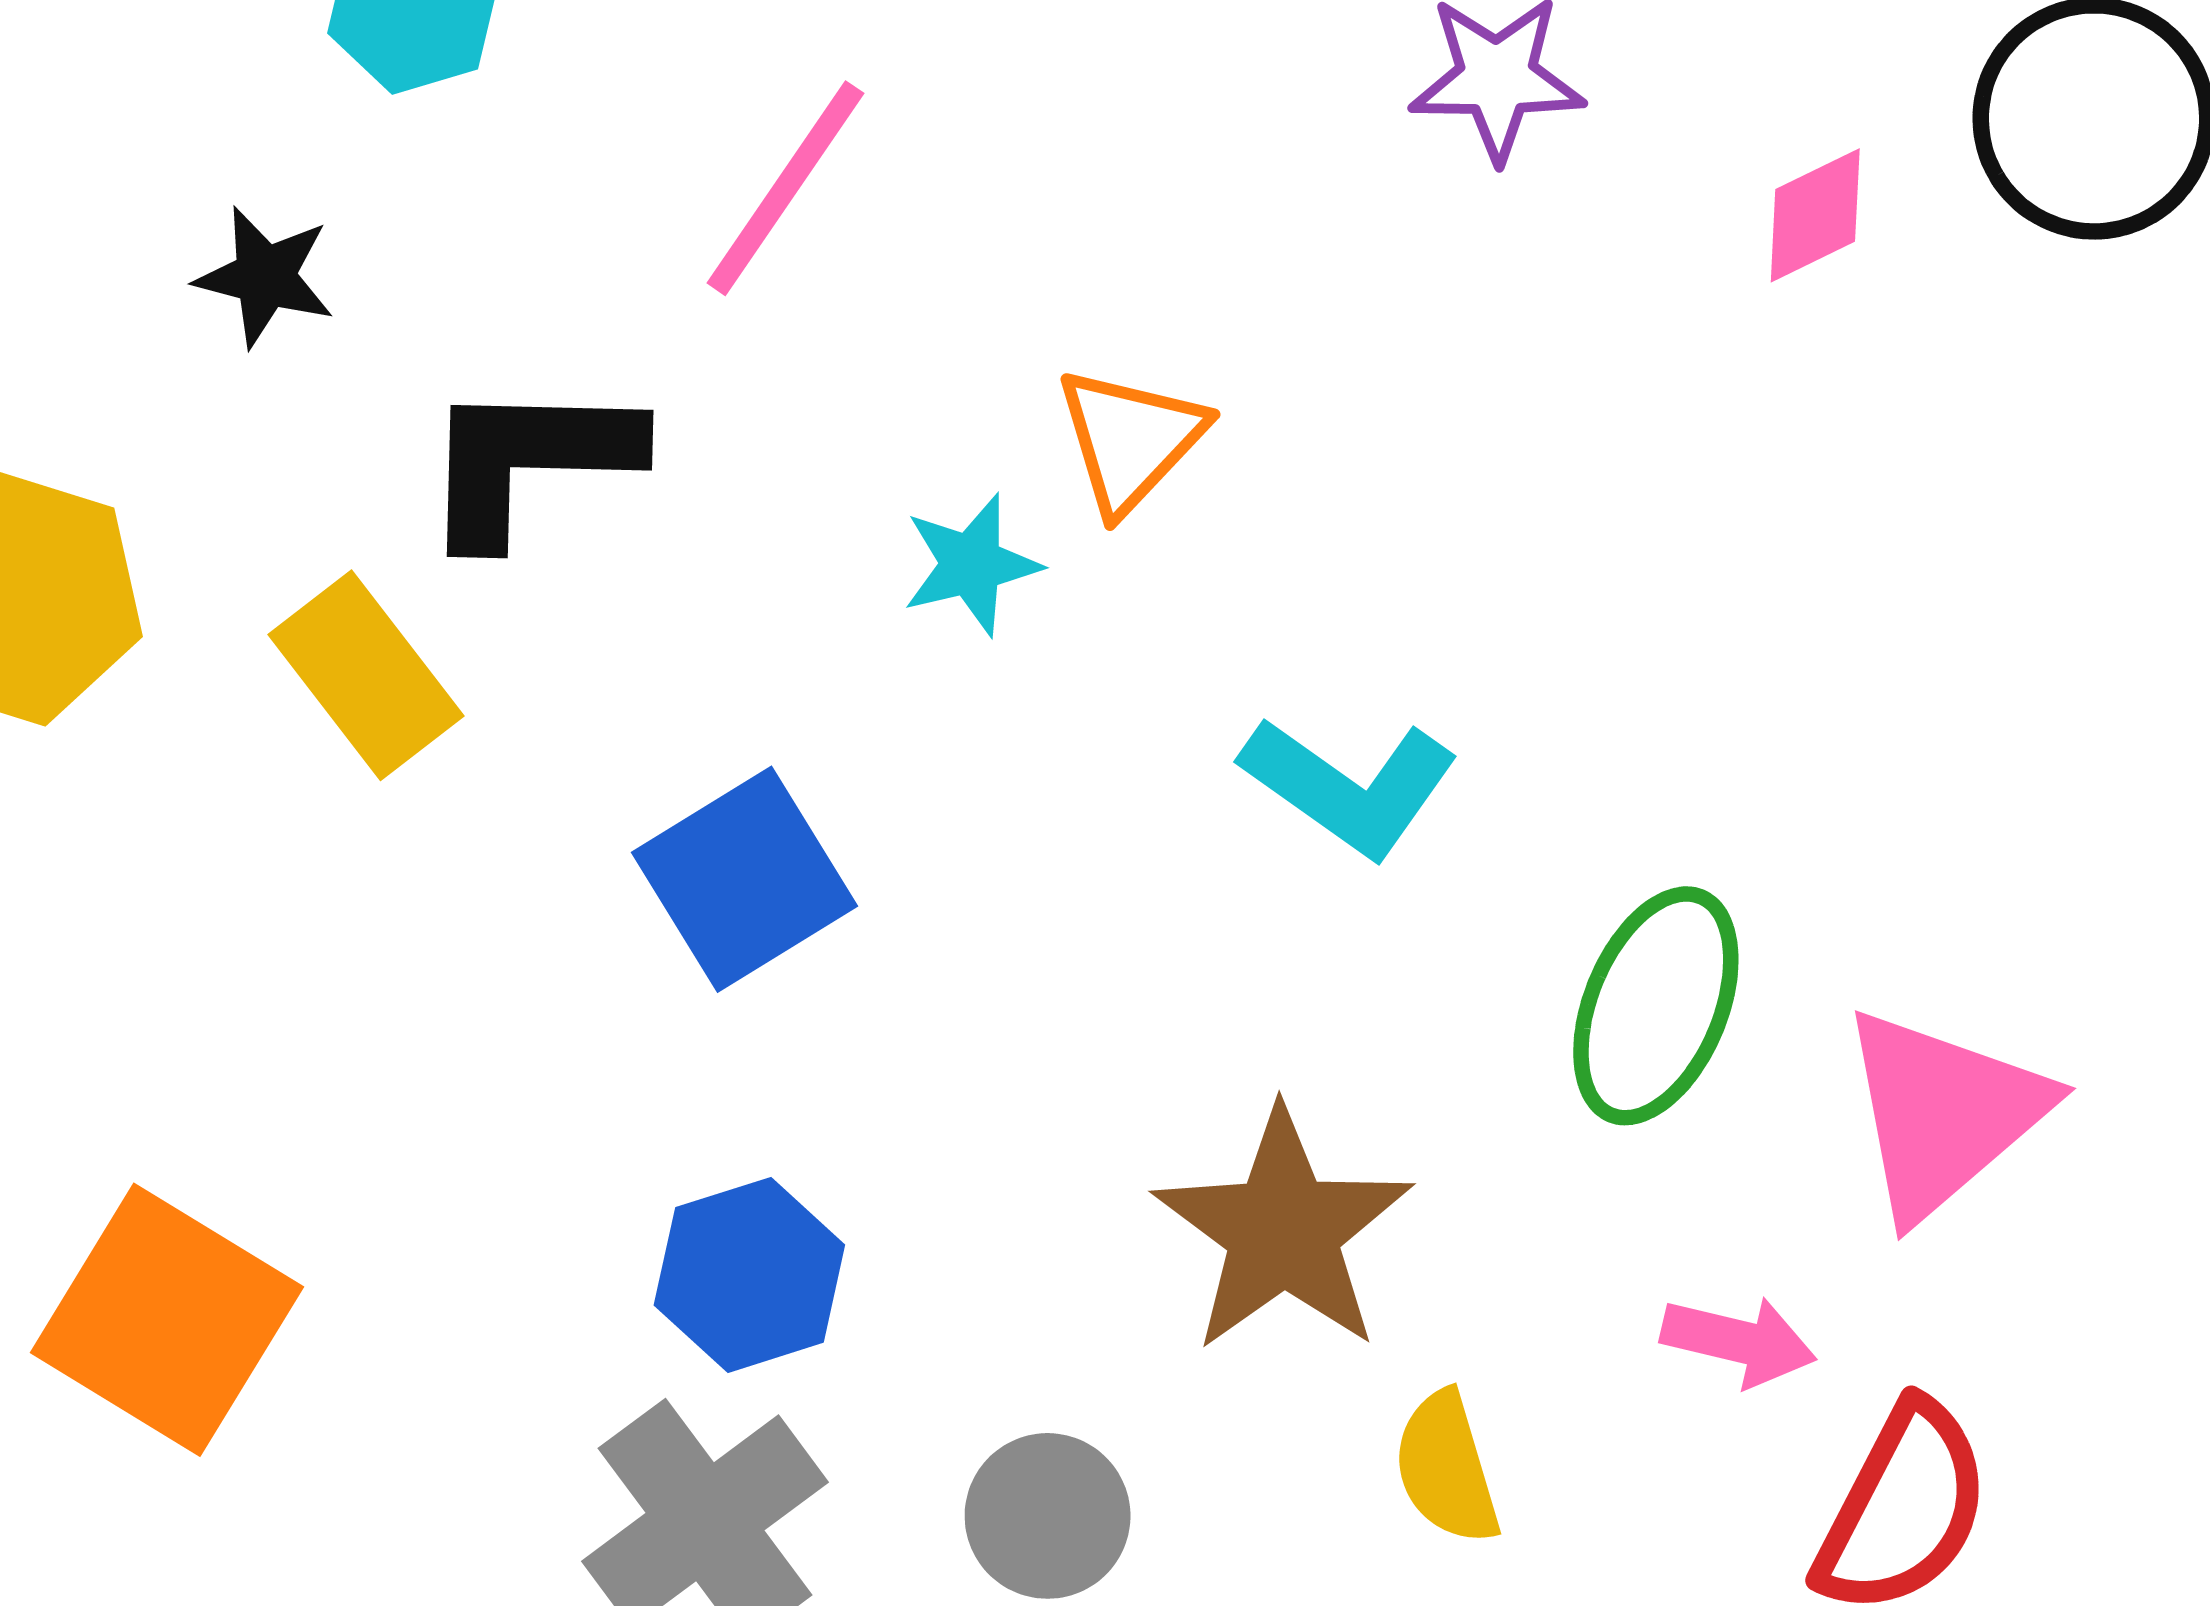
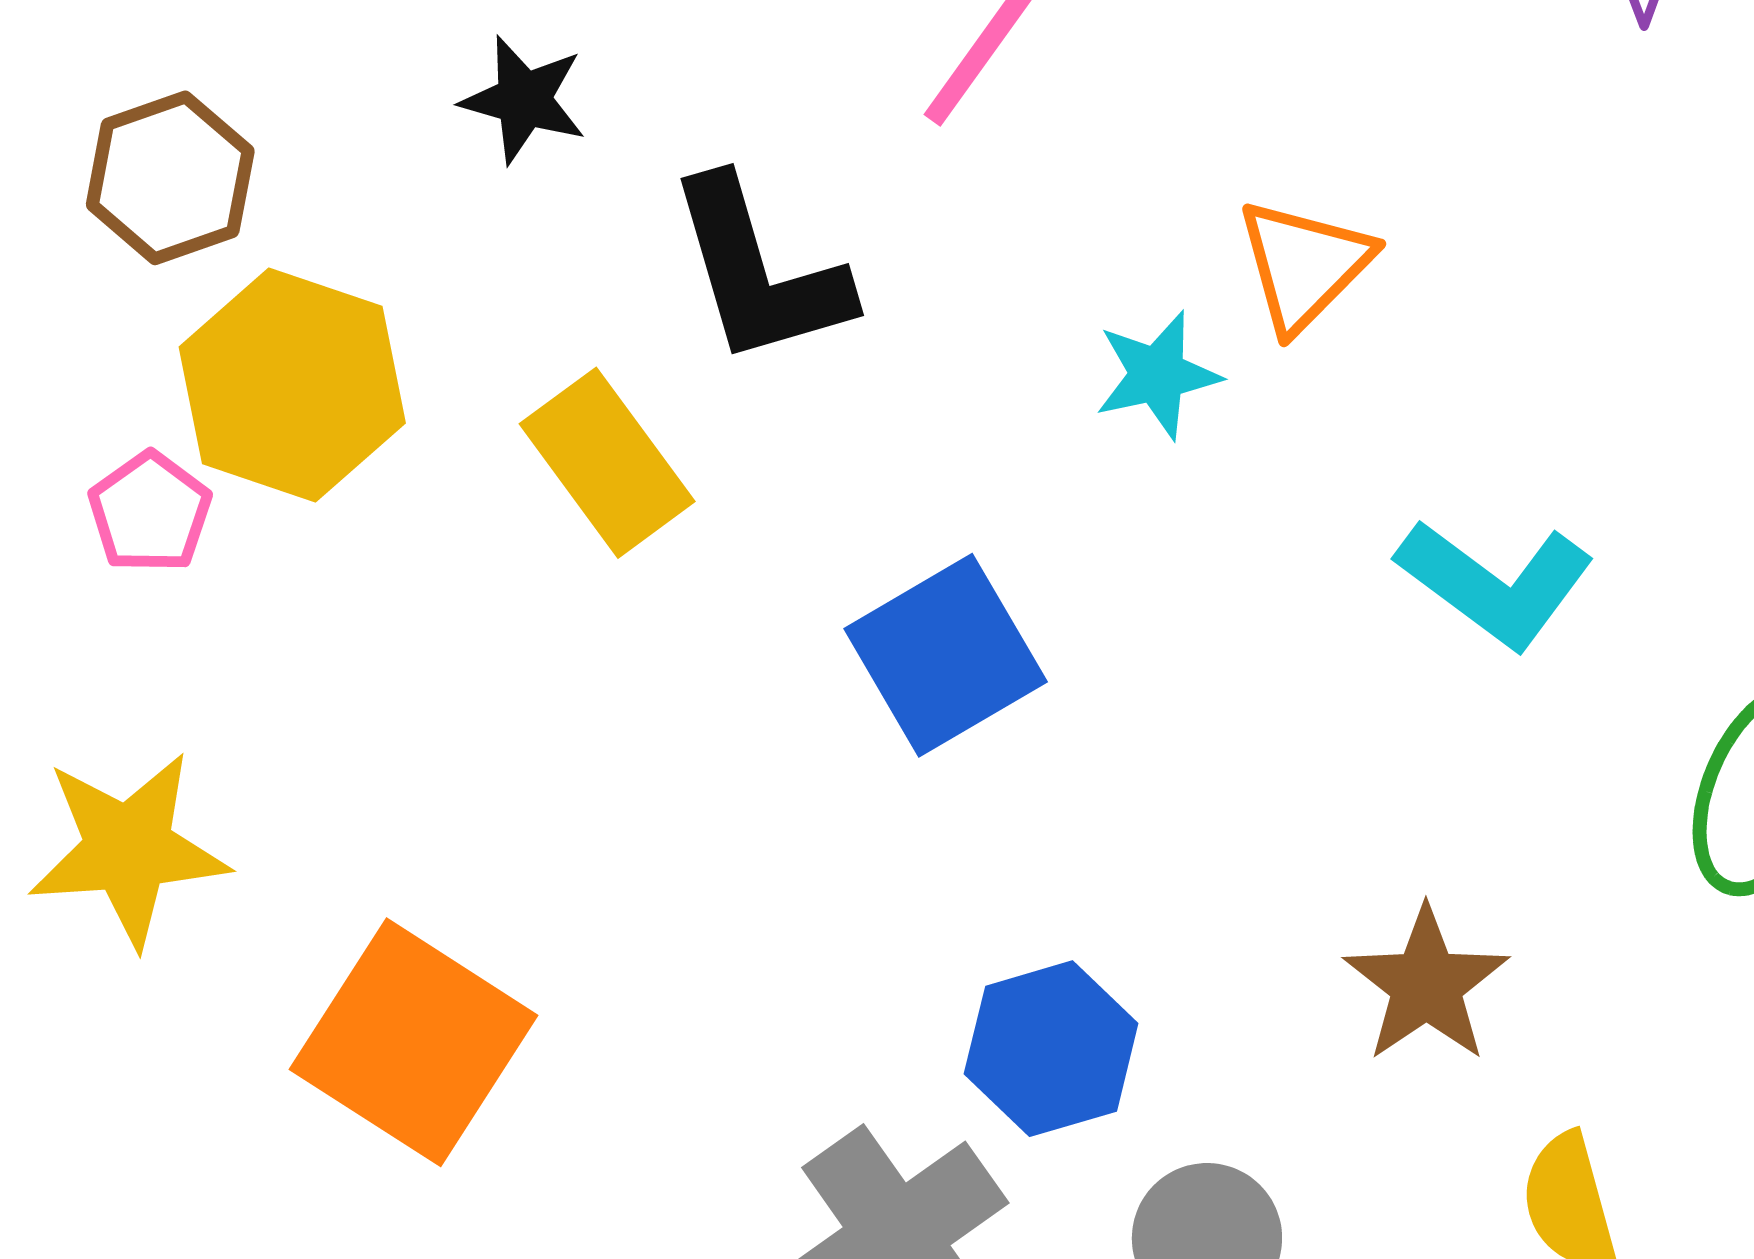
black L-shape: (529, 461) -> (759, 272), turned -109
brown star: (1283, 1231) -> (1426, 985), size x0.7
blue hexagon: (749, 1275) -> (1051, 1049), moved

